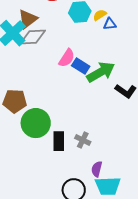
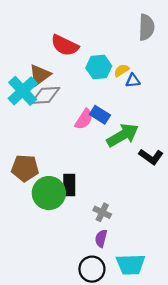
blue rectangle: (81, 66) -> (100, 115), moved
black rectangle: (59, 141) -> (69, 185), moved
purple semicircle: (97, 169) -> (101, 238), moved

